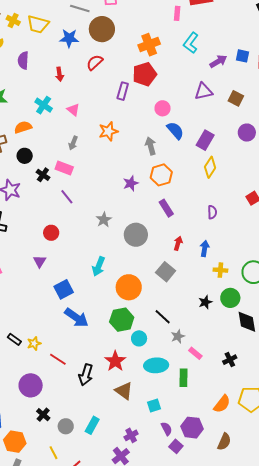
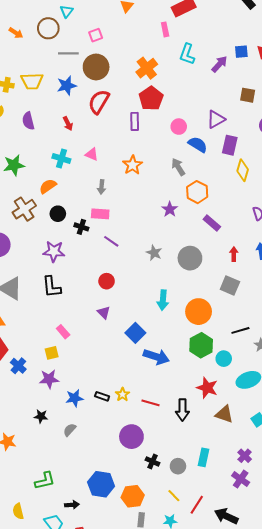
red semicircle: (95, 62) -> (99, 102), size x1.4
purple triangle: (204, 91) -> (216, 119), moved
black line: (163, 317) -> (240, 330), turned -42

